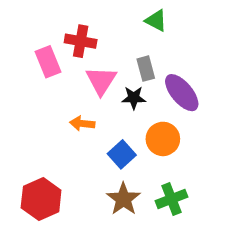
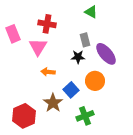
pink rectangle: (48, 62) -> (13, 34), moved
pink triangle: (101, 81) -> (38, 47), moved
brown star: (123, 199) -> (53, 103), moved
green cross: (171, 199) -> (85, 116), moved

